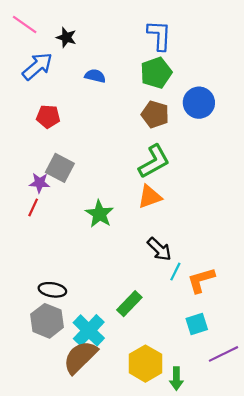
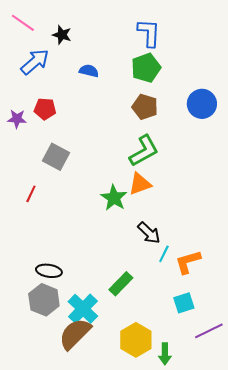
blue circle: (199, 103) -> (202, 104), moved
purple star: (40, 183) -> (17, 119), moved
green star: (99, 214) -> (114, 198), moved

